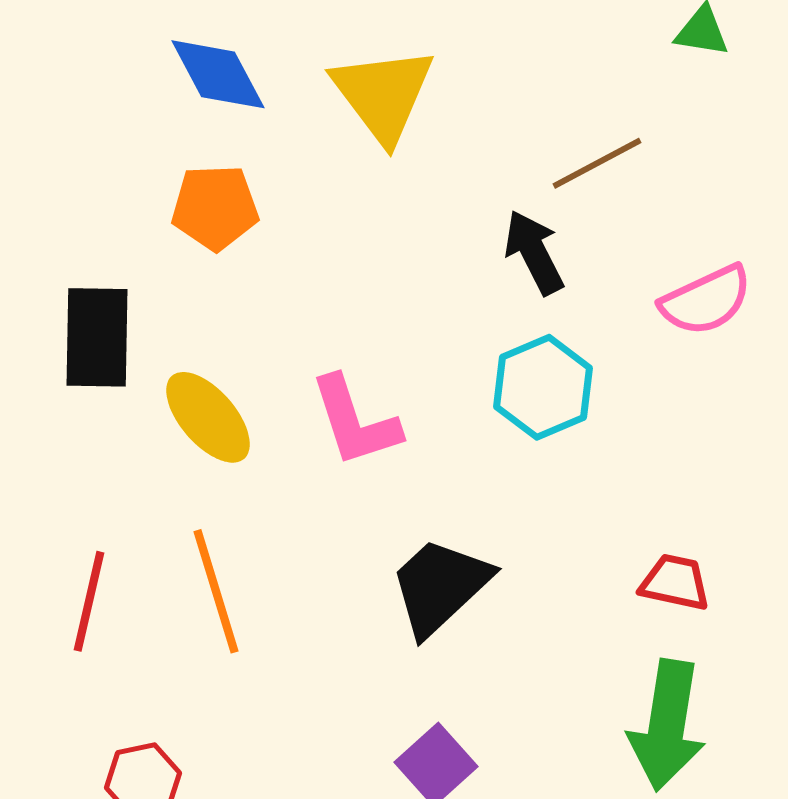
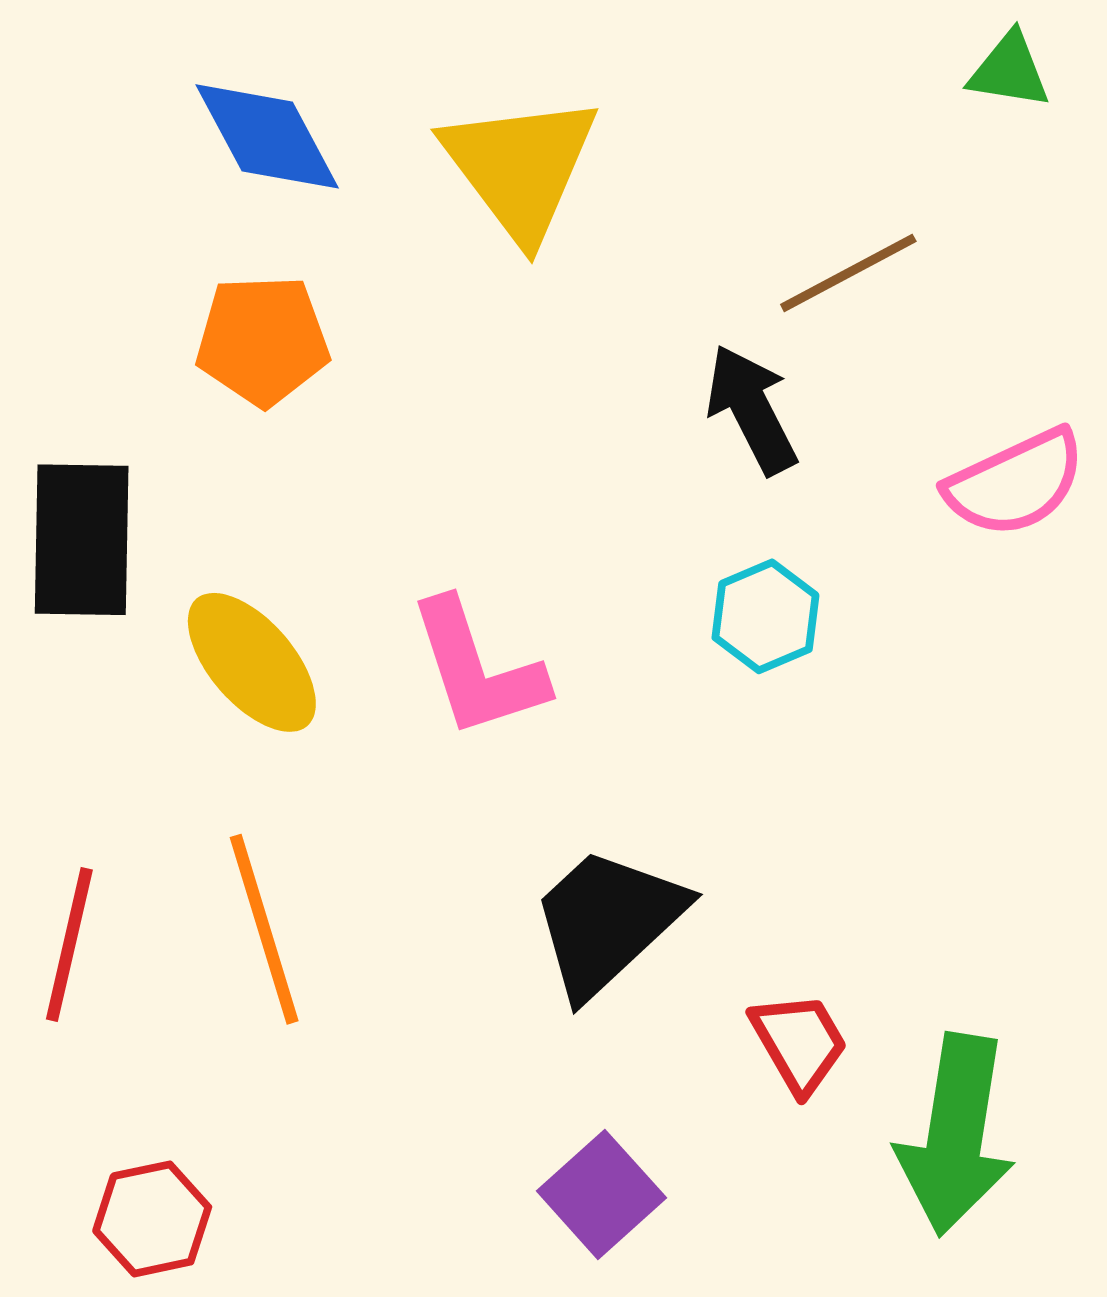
cyan hexagon: (543, 387) -> (765, 616), size x0.7
red trapezoid: (675, 582) -> (799, 1043), moved, turned 48

